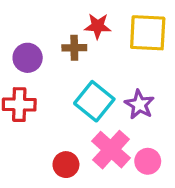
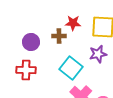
purple star: (139, 105) -> (98, 54), moved, turned 30

